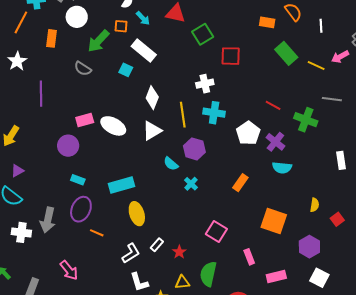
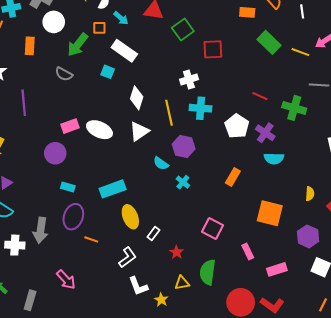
white rectangle: (157, 245) -> (153, 233), moved

